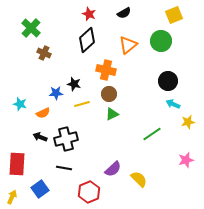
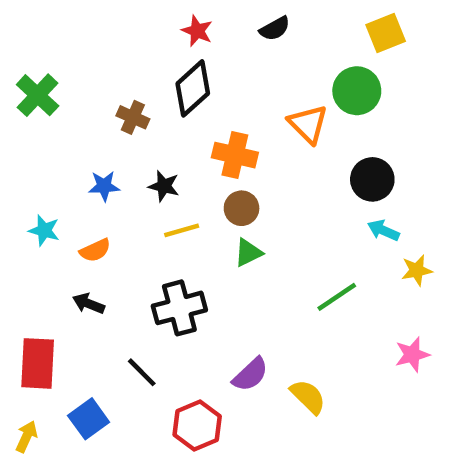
green cross: (31, 28) -> (38, 95), moved
orange triangle: (128, 45) -> (308, 124), moved, turned -36
brown cross: (44, 53) -> (133, 117), moved
blue star: (56, 93) -> (104, 186), moved
black cross: (66, 139) -> (179, 308), moved
black line: (64, 168) -> (142, 372), turned 35

